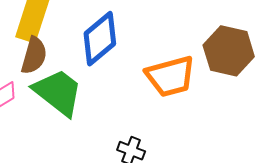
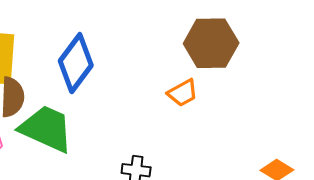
orange trapezoid: (170, 76) -> (183, 93), moved, size x0.6

